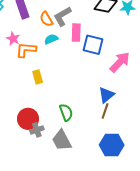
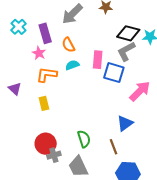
gray L-shape: (62, 16) -> (126, 51), moved
pink star: (13, 39) -> (39, 53), moved
yellow rectangle: (38, 77) -> (44, 103), moved
brown line: (105, 111) -> (114, 147), moved, turned -42

